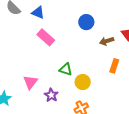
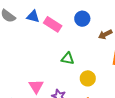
pink rectangle: (46, 37) -> (53, 24), moved
green triangle: (66, 69) -> (68, 59), moved

